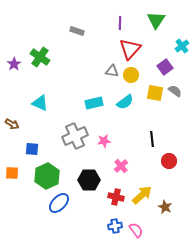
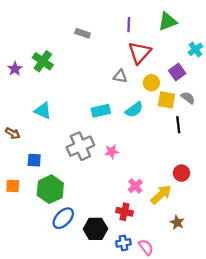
green triangle: (156, 20) -> (167, 21), turned 36
yellow circle: (131, 75) -> (151, 83), moved
black line: (152, 139) -> (178, 125), moved
pink cross: (121, 166) -> (135, 186), moved
black hexagon: (89, 180) -> (95, 229), moved
yellow arrow: (142, 195) -> (161, 195), moved

